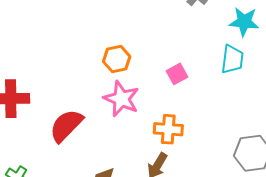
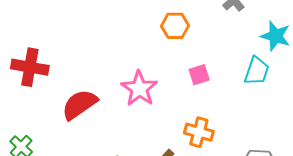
orange hexagon: (117, 59) -> (175, 26), moved
orange cross: (168, 129) -> (199, 132), moved

